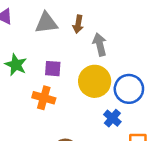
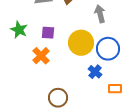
gray arrow: (100, 44) -> (100, 14), moved
orange cross: (44, 98) -> (41, 56), turned 30

